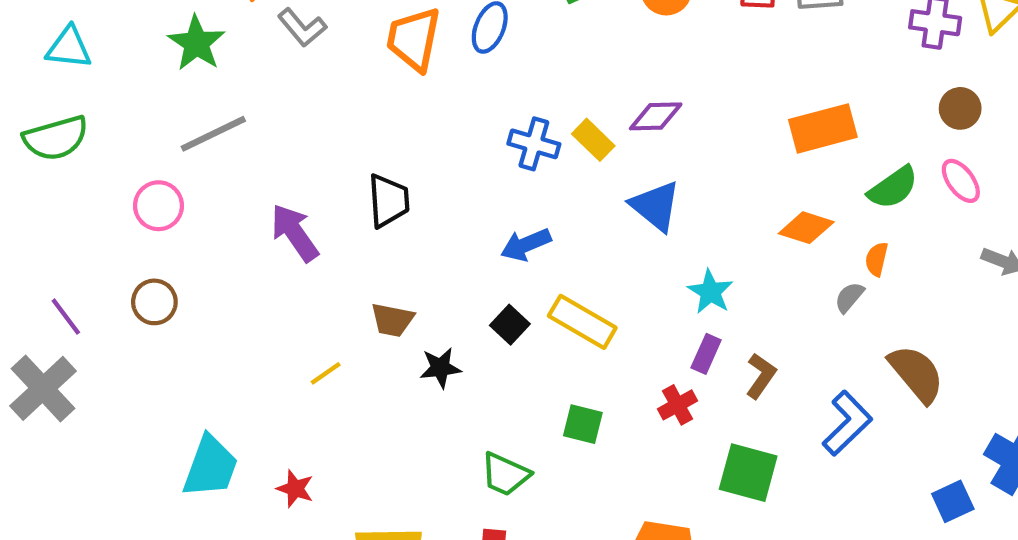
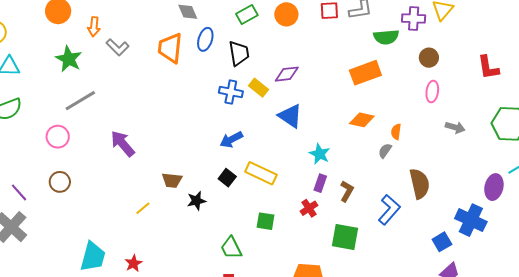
pink ellipse: (961, 181) -> (432, 92), turned 50
green semicircle: (893, 188) -> (386, 37), moved, turned 35
black trapezoid: (388, 201) -> (239, 53), moved
brown semicircle: (916, 374) -> (420, 184), turned 32
green trapezoid: (505, 474) -> (231, 248), turned 45
red star: (295, 489) -> (133, 263), turned 30

